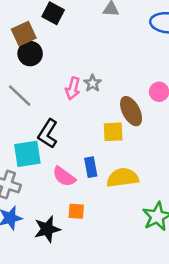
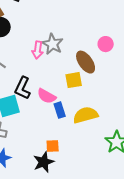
gray star: (93, 83) -> (53, 44), size x1.5
pink semicircle: (64, 176) -> (47, 96), moved
black star: (47, 229) -> (44, 162), moved

